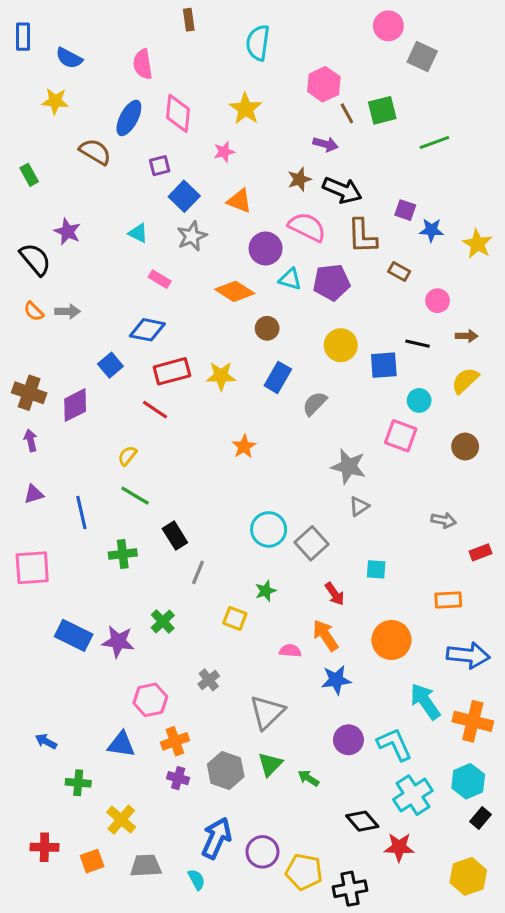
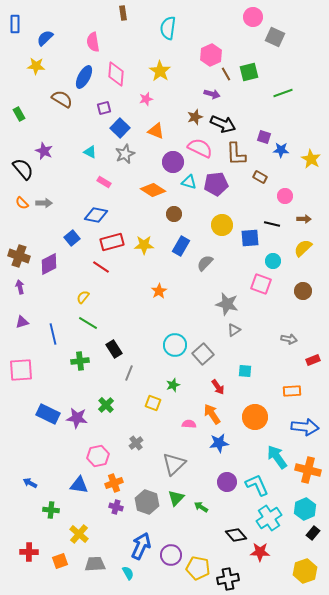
blue semicircle: (69, 58) -> (45, 38), turned 108

